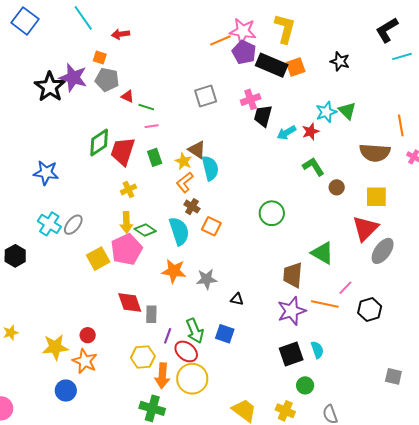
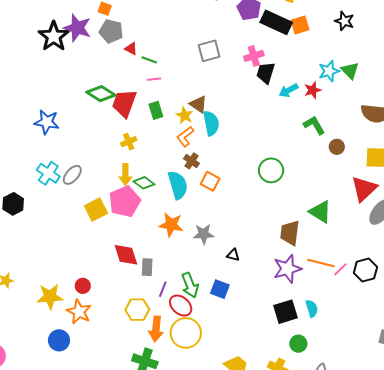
green diamond: (99, 142) -> (101, 94), turned 64
pink line: (345, 288) -> (340, 269), moved

